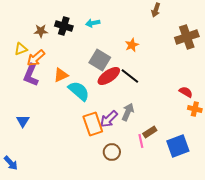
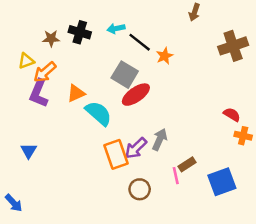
black line: (130, 76) -> (140, 42), moved

